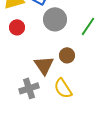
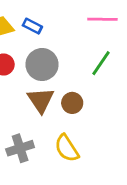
gray circle: (55, 19) -> (42, 65), moved
brown triangle: (44, 65) -> (41, 100), moved

